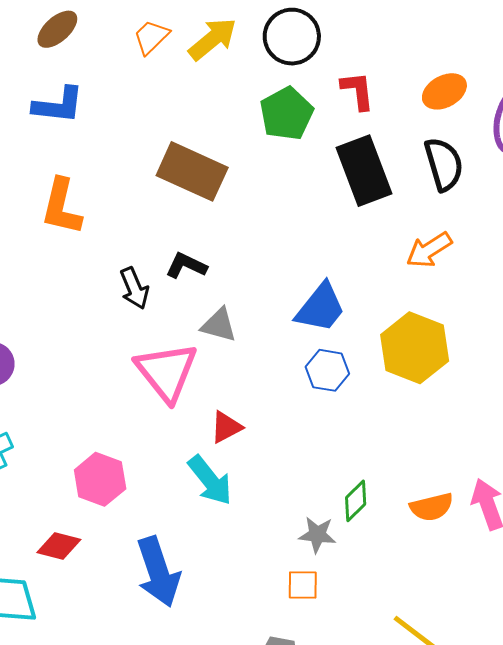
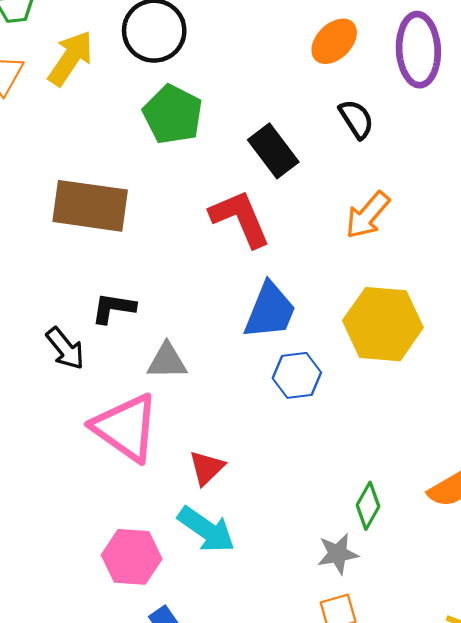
red L-shape: (358, 91) -> (240, 218), moved, size x1.4
black semicircle: (444, 164) -> (356, 119), size x0.7
black rectangle: (364, 171) -> (273, 151), size x0.7
pink hexagon: (100, 479) -> (132, 557), moved

